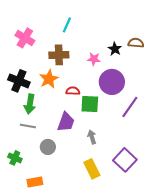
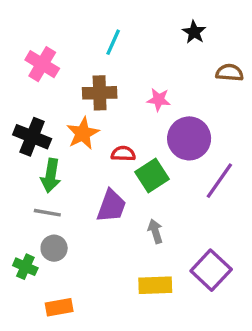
black star: (115, 49) -> (194, 32), moved
green square: (90, 104) -> (152, 176), turned -36
gray circle: (48, 147) -> (54, 248), moved
yellow rectangle: (92, 169) -> (155, 285), turned -66

